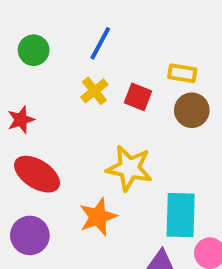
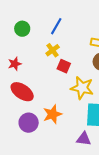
red square: (138, 97) -> (64, 66), moved
yellow star: (129, 168) -> (82, 88), moved
purple circle: (30, 235) -> (29, 123), moved

